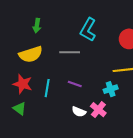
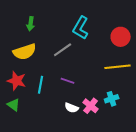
gray line: (70, 52) -> (63, 50), turned -36
cyan cross: (111, 89) -> (112, 99), moved

